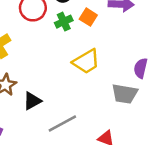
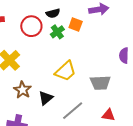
yellow trapezoid: (86, 62) -> (65, 71), moved
gray trapezoid: (125, 94) -> (100, 83), moved

